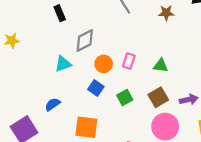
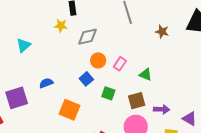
yellow star: (12, 41) -> (61, 26), moved
cyan triangle: (63, 64) -> (24, 45), moved, turned -35
green square: (125, 97) -> (108, 93), turned 32

